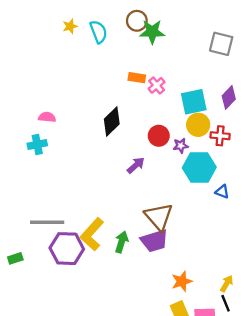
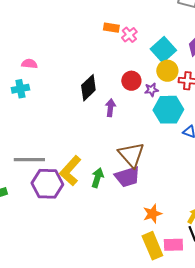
cyan square: (194, 102) -> (163, 50), turned -30
black diamond: (112, 122) -> (88, 88), moved
purple arrow: (136, 165) -> (110, 108), turned -42

